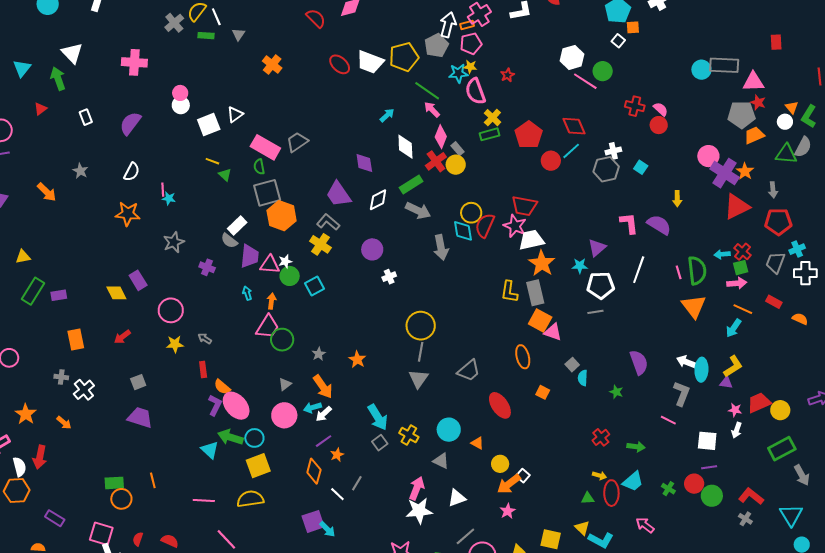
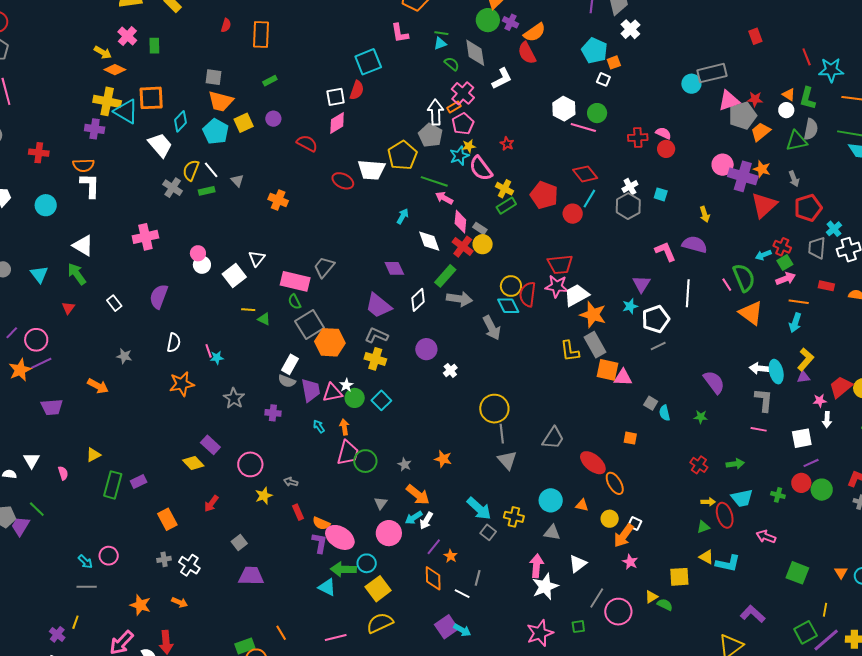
pink triangle: (753, 82) -> (729, 101), moved
orange ellipse: (523, 357) -> (615, 483), moved
cyan trapezoid: (633, 481) -> (742, 498), turned 45

